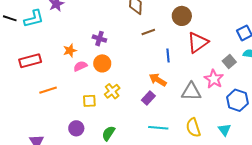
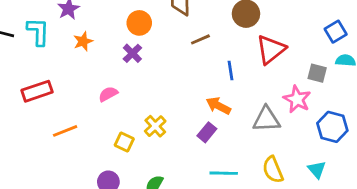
cyan L-shape: (34, 19) -> (38, 32), turned -70
purple cross: (99, 39) -> (132, 53), turned 32
orange star: (70, 50) -> (83, 41), moved
gray square: (229, 61) -> (317, 73), turned -32
orange circle: (102, 63) -> (139, 23), moved
yellow square: (89, 101) -> (124, 142), turned 32

